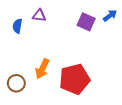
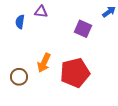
purple square: (86, 22) -> (83, 29), moved

